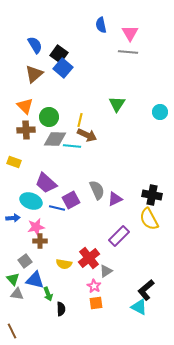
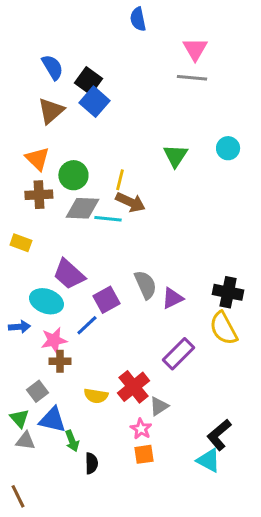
blue semicircle: (101, 25) -> (138, 19), moved
cyan circle: (160, 112) -> (228, 148), moved
blue line: (57, 208) -> (87, 325), moved, turned -56

